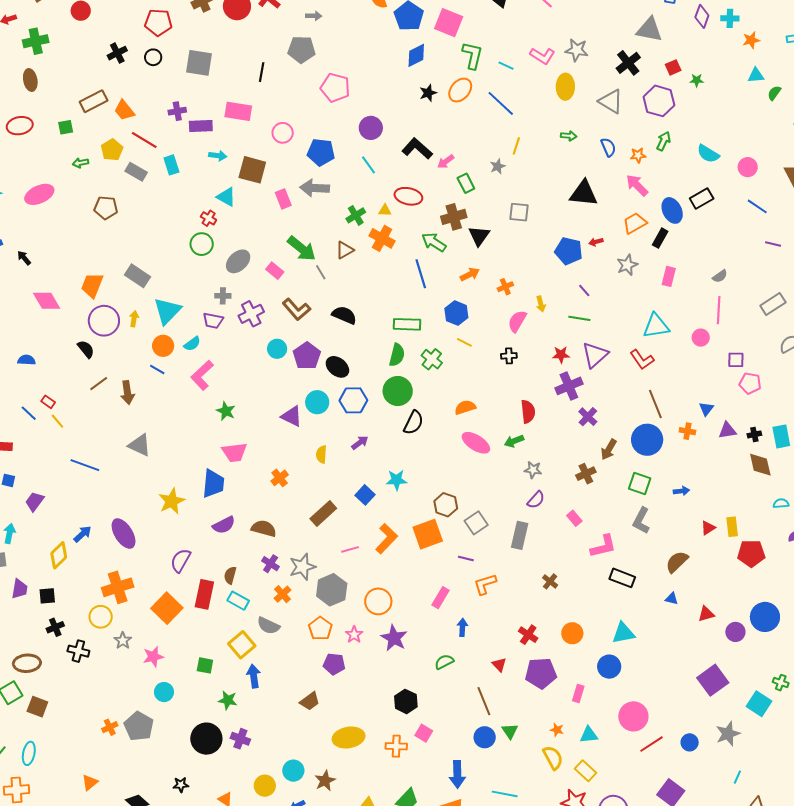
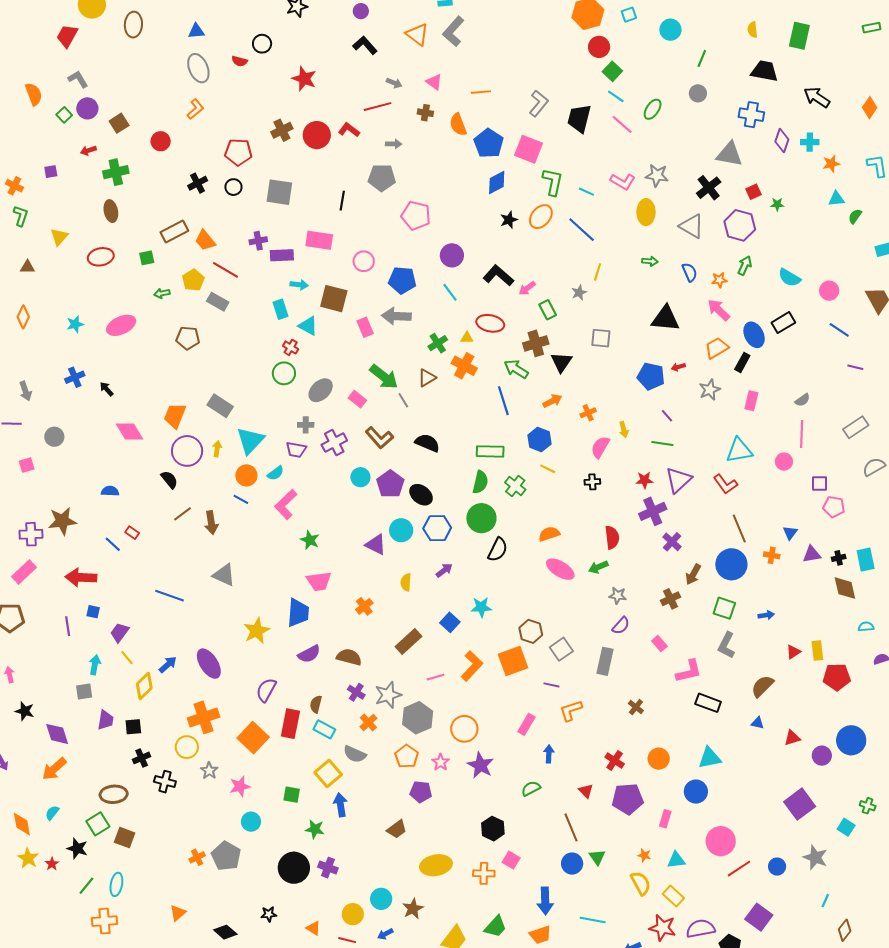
cyan rectangle: (171, 165) -> (281, 309), moved
yellow line: (57, 421) -> (127, 658), moved
cyan square: (759, 704) -> (846, 827), size x0.7
gray star: (728, 734) -> (815, 857), turned -30

